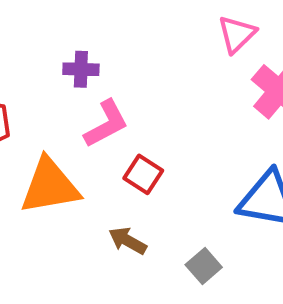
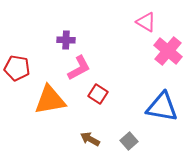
pink triangle: (237, 34) -> (146, 22), turned -45
brown arrow: (128, 241) -> (90, 139), moved

